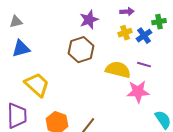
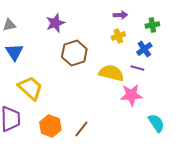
purple star: (89, 20) -> (55, 23), moved
blue cross: (144, 36) -> (144, 49), moved
blue triangle: (21, 49) -> (14, 52), turned -48

